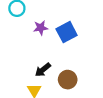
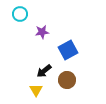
blue square: (67, 32) -> (68, 50), moved

